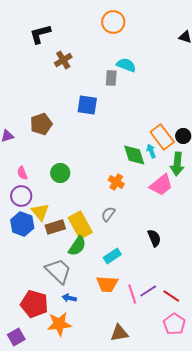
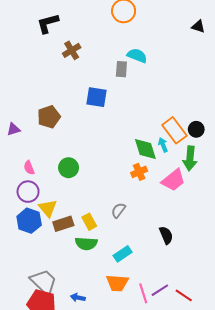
orange cross: (116, 182) -> (139, 172), moved, turned 35
yellow rectangle: (80, 225) -> (89, 222), size x0.6
green semicircle: (77, 246) -> (86, 243), turned 60
gray trapezoid: (58, 271) -> (44, 282), moved

